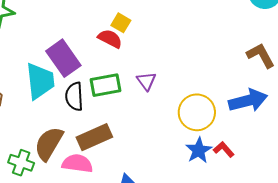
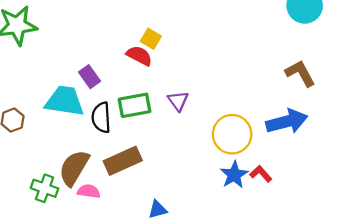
purple rectangle: (63, 58) -> (89, 77), size x0.6
cyan trapezoid: (40, 81) -> (65, 101), turned -75
pink semicircle: (77, 163) -> (89, 191), moved, size x0.7

